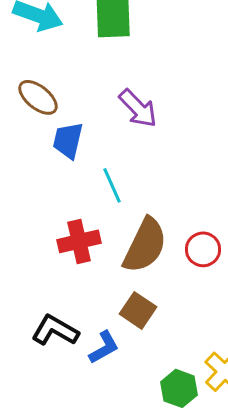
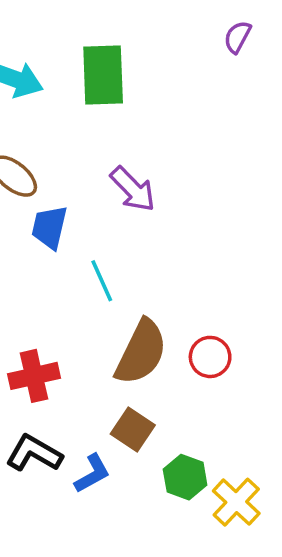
red cross: (79, 241) -> (34, 376), moved
green hexagon: (179, 388) -> (185, 477), moved

